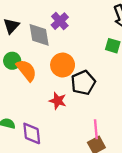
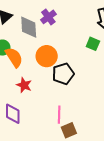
red star: (58, 101) -> (24, 85), moved
pink line: (96, 129) -> (59, 115), moved

